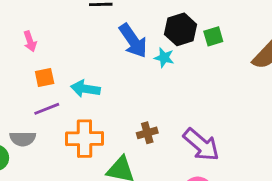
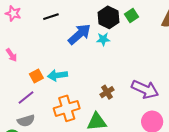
blue arrow: (133, 41) -> (79, 34), turned -80
orange square: (45, 78) -> (36, 76), moved
purple line: (47, 109) -> (26, 97), moved

